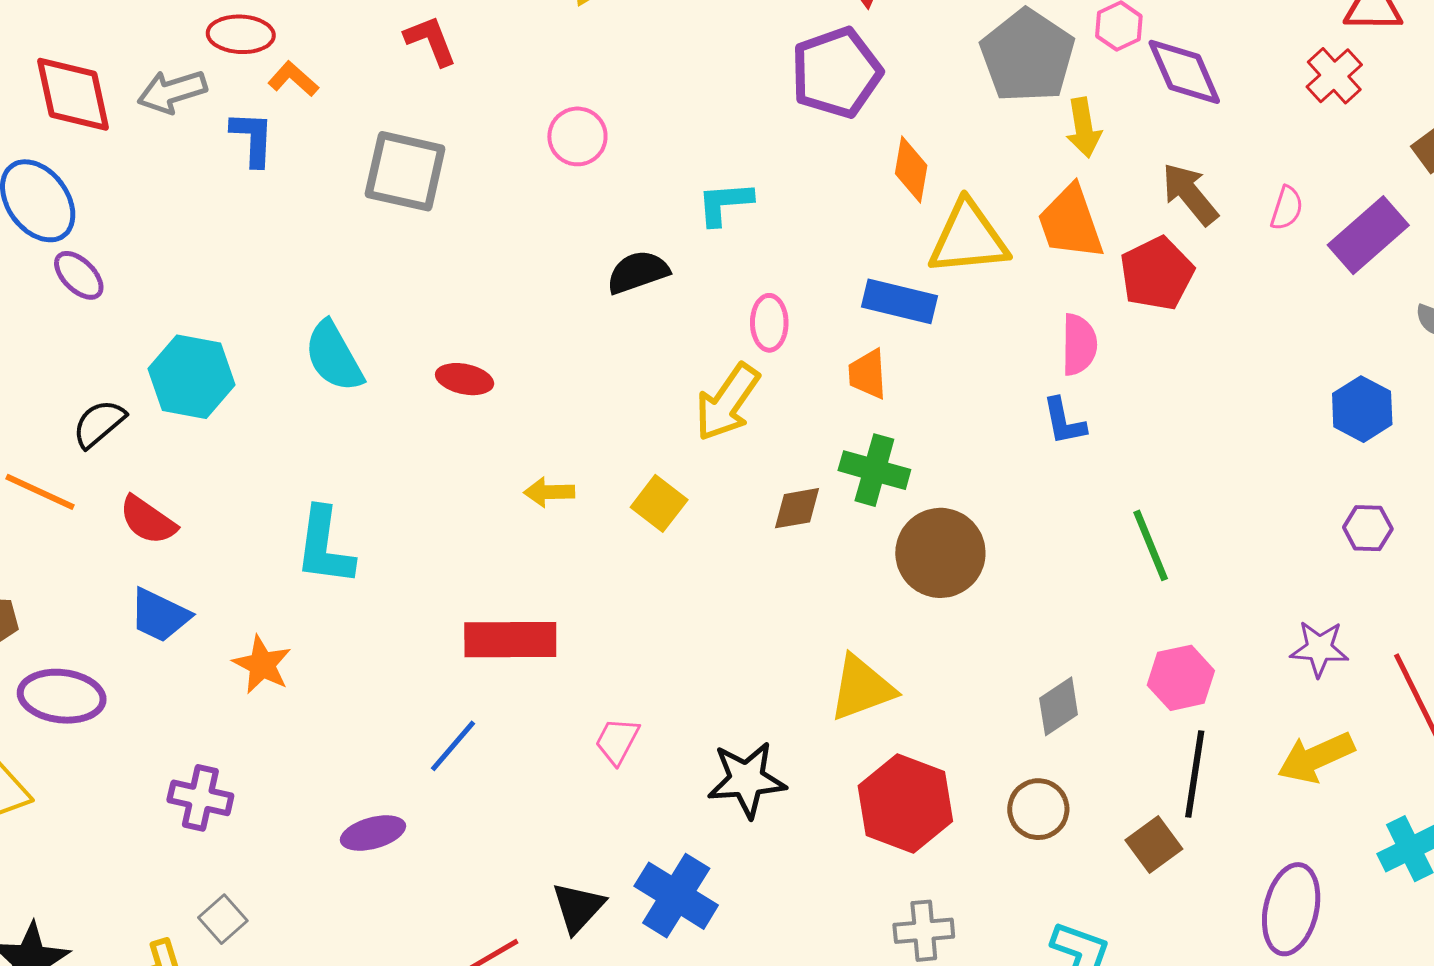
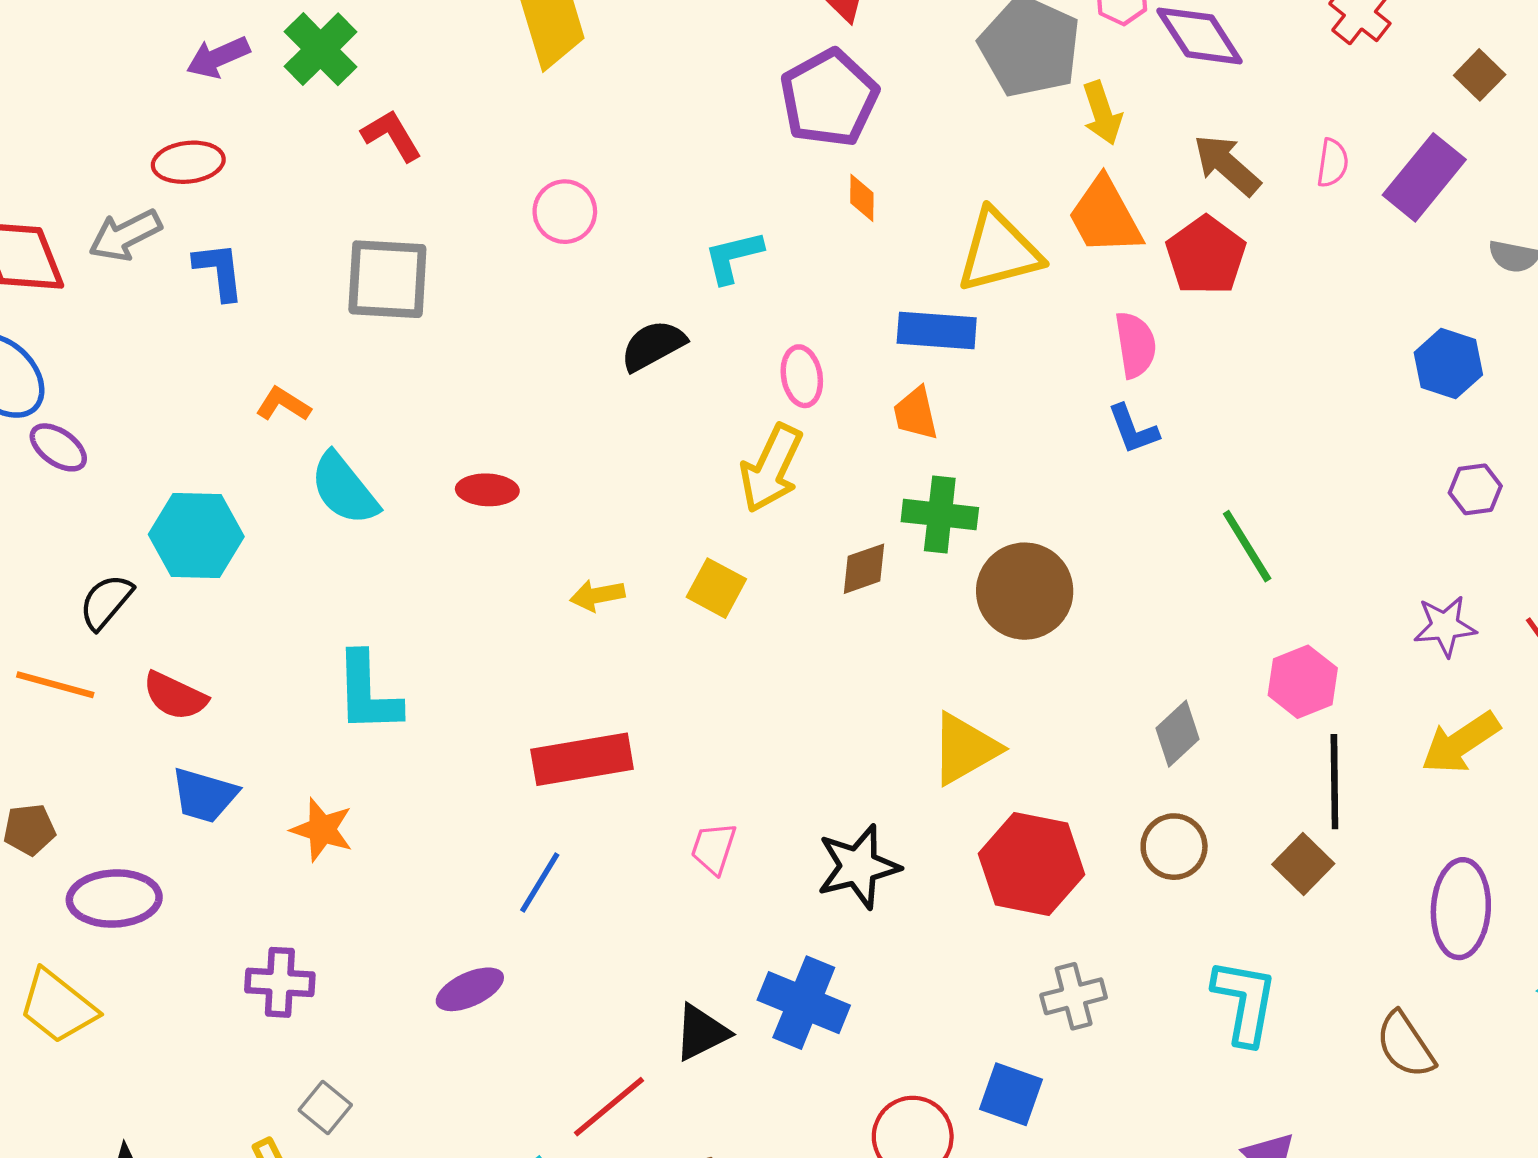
orange L-shape: (293, 79) -> (283, 404), moved
orange diamond: (911, 170) -> (862, 198), moved, size x0.7
black triangle: (578, 908) -> (701, 1032), turned 30

